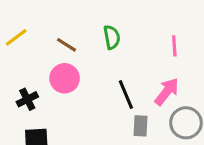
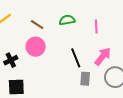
green semicircle: (112, 37) -> (67, 20), turned -91
pink line: (174, 46) -> (96, 26), moved

